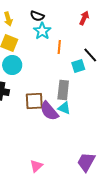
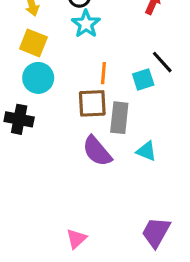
orange line: (59, 47) -> (103, 73), moved
brown square: (34, 101) -> (92, 103), moved
cyan triangle: (64, 108) -> (146, 151), moved

